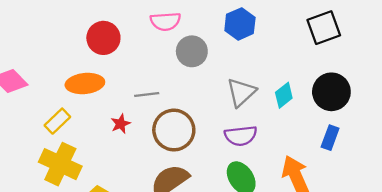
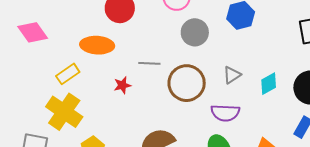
gray triangle: (241, 92) -> (232, 75), size x0.7
brown circle: (174, 130) -> (187, 83), moved

